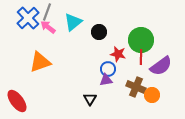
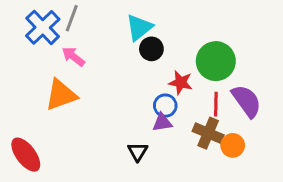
cyan triangle: (73, 22) -> (139, 27), moved
pink arrow: (48, 27) -> (73, 57), moved
red line: (141, 57) -> (216, 104), moved
purple semicircle: (161, 66) -> (246, 101), turned -90

